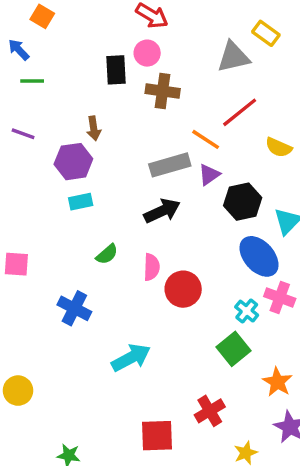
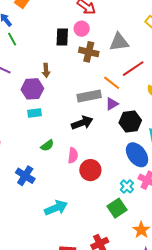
gray triangle: (233, 57) -> (119, 42), moved
green line: (32, 81) -> (12, 39), turned 56

